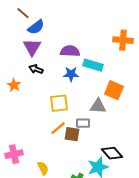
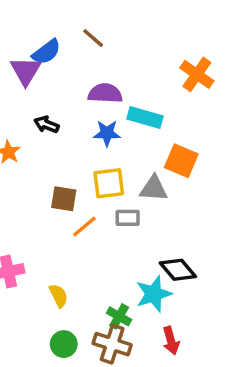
brown line: (23, 13) -> (93, 38), moved
orange cross: (123, 40) -> (197, 74), turned 30
purple triangle: (32, 47) -> (26, 71), moved
yellow square: (59, 103) -> (109, 183), moved
brown square: (72, 134) -> (64, 199), moved

